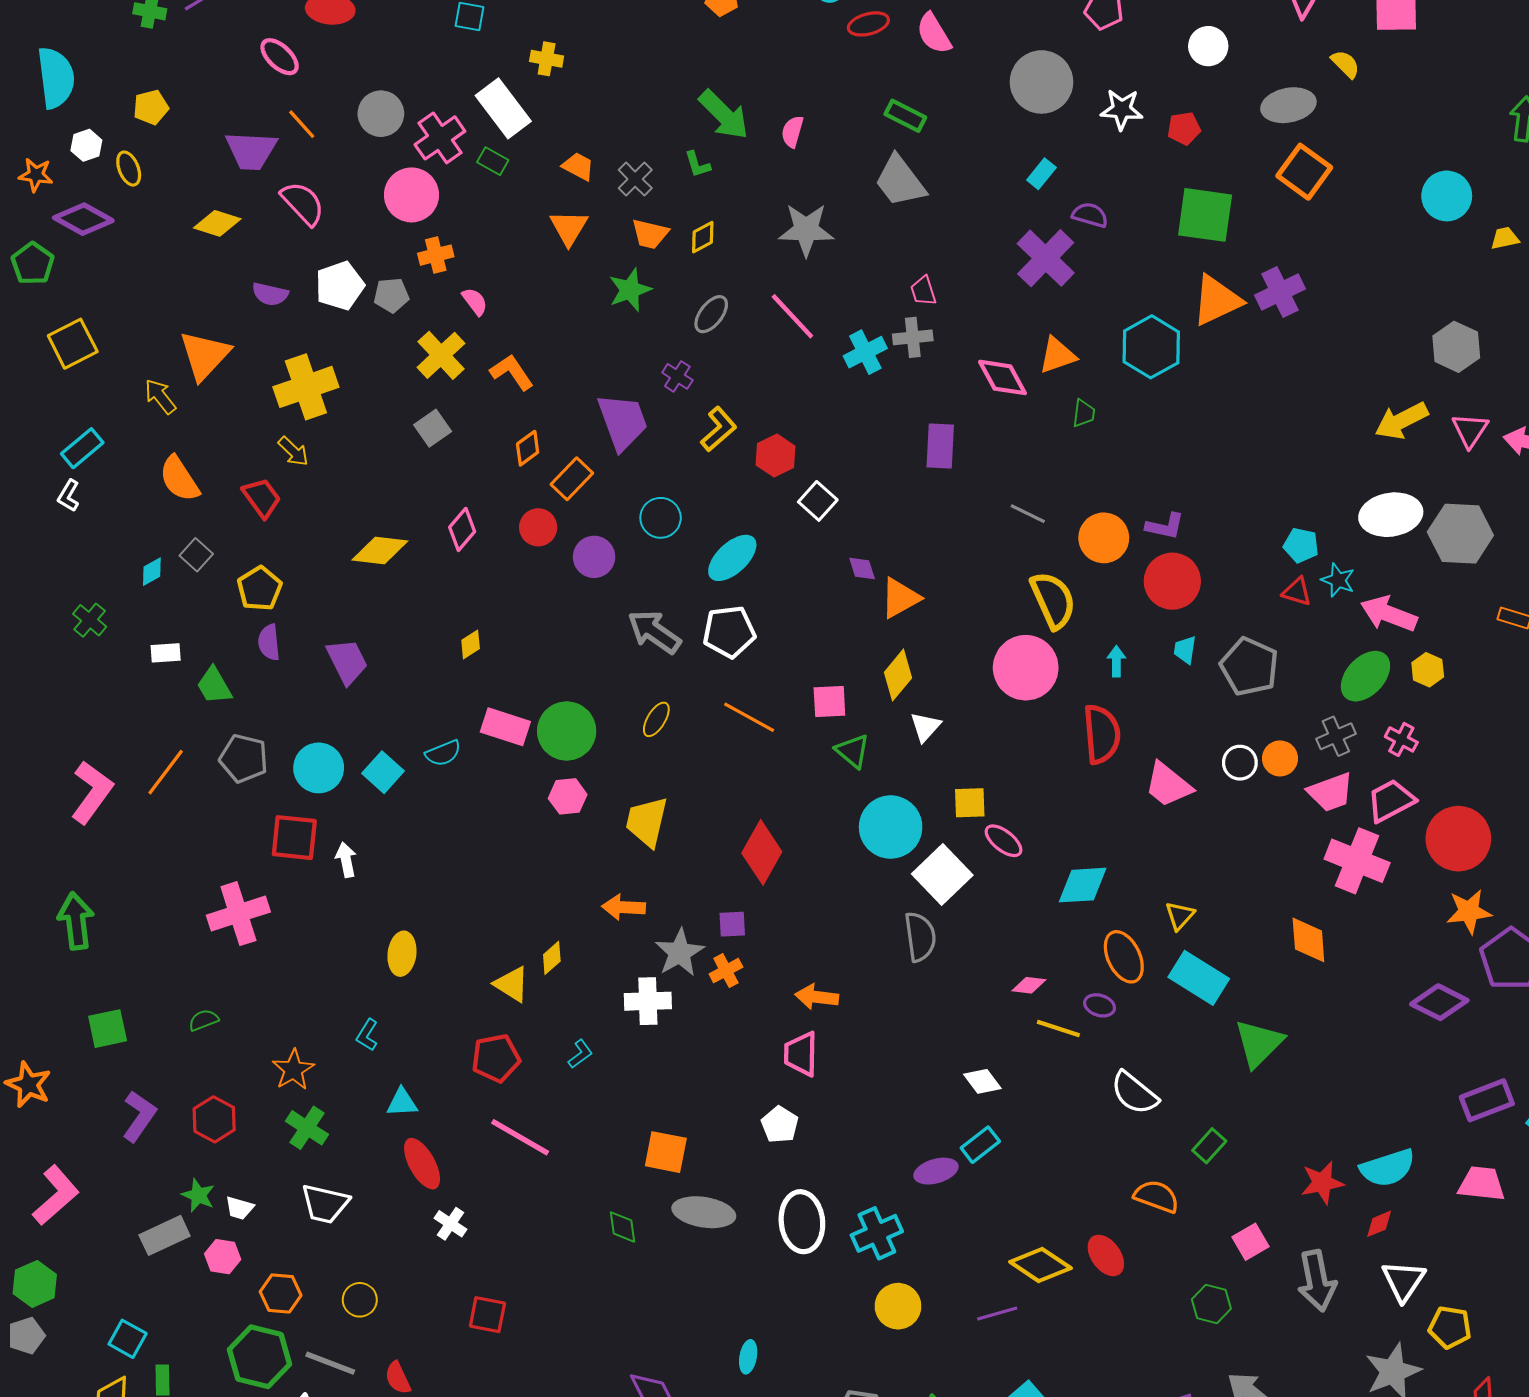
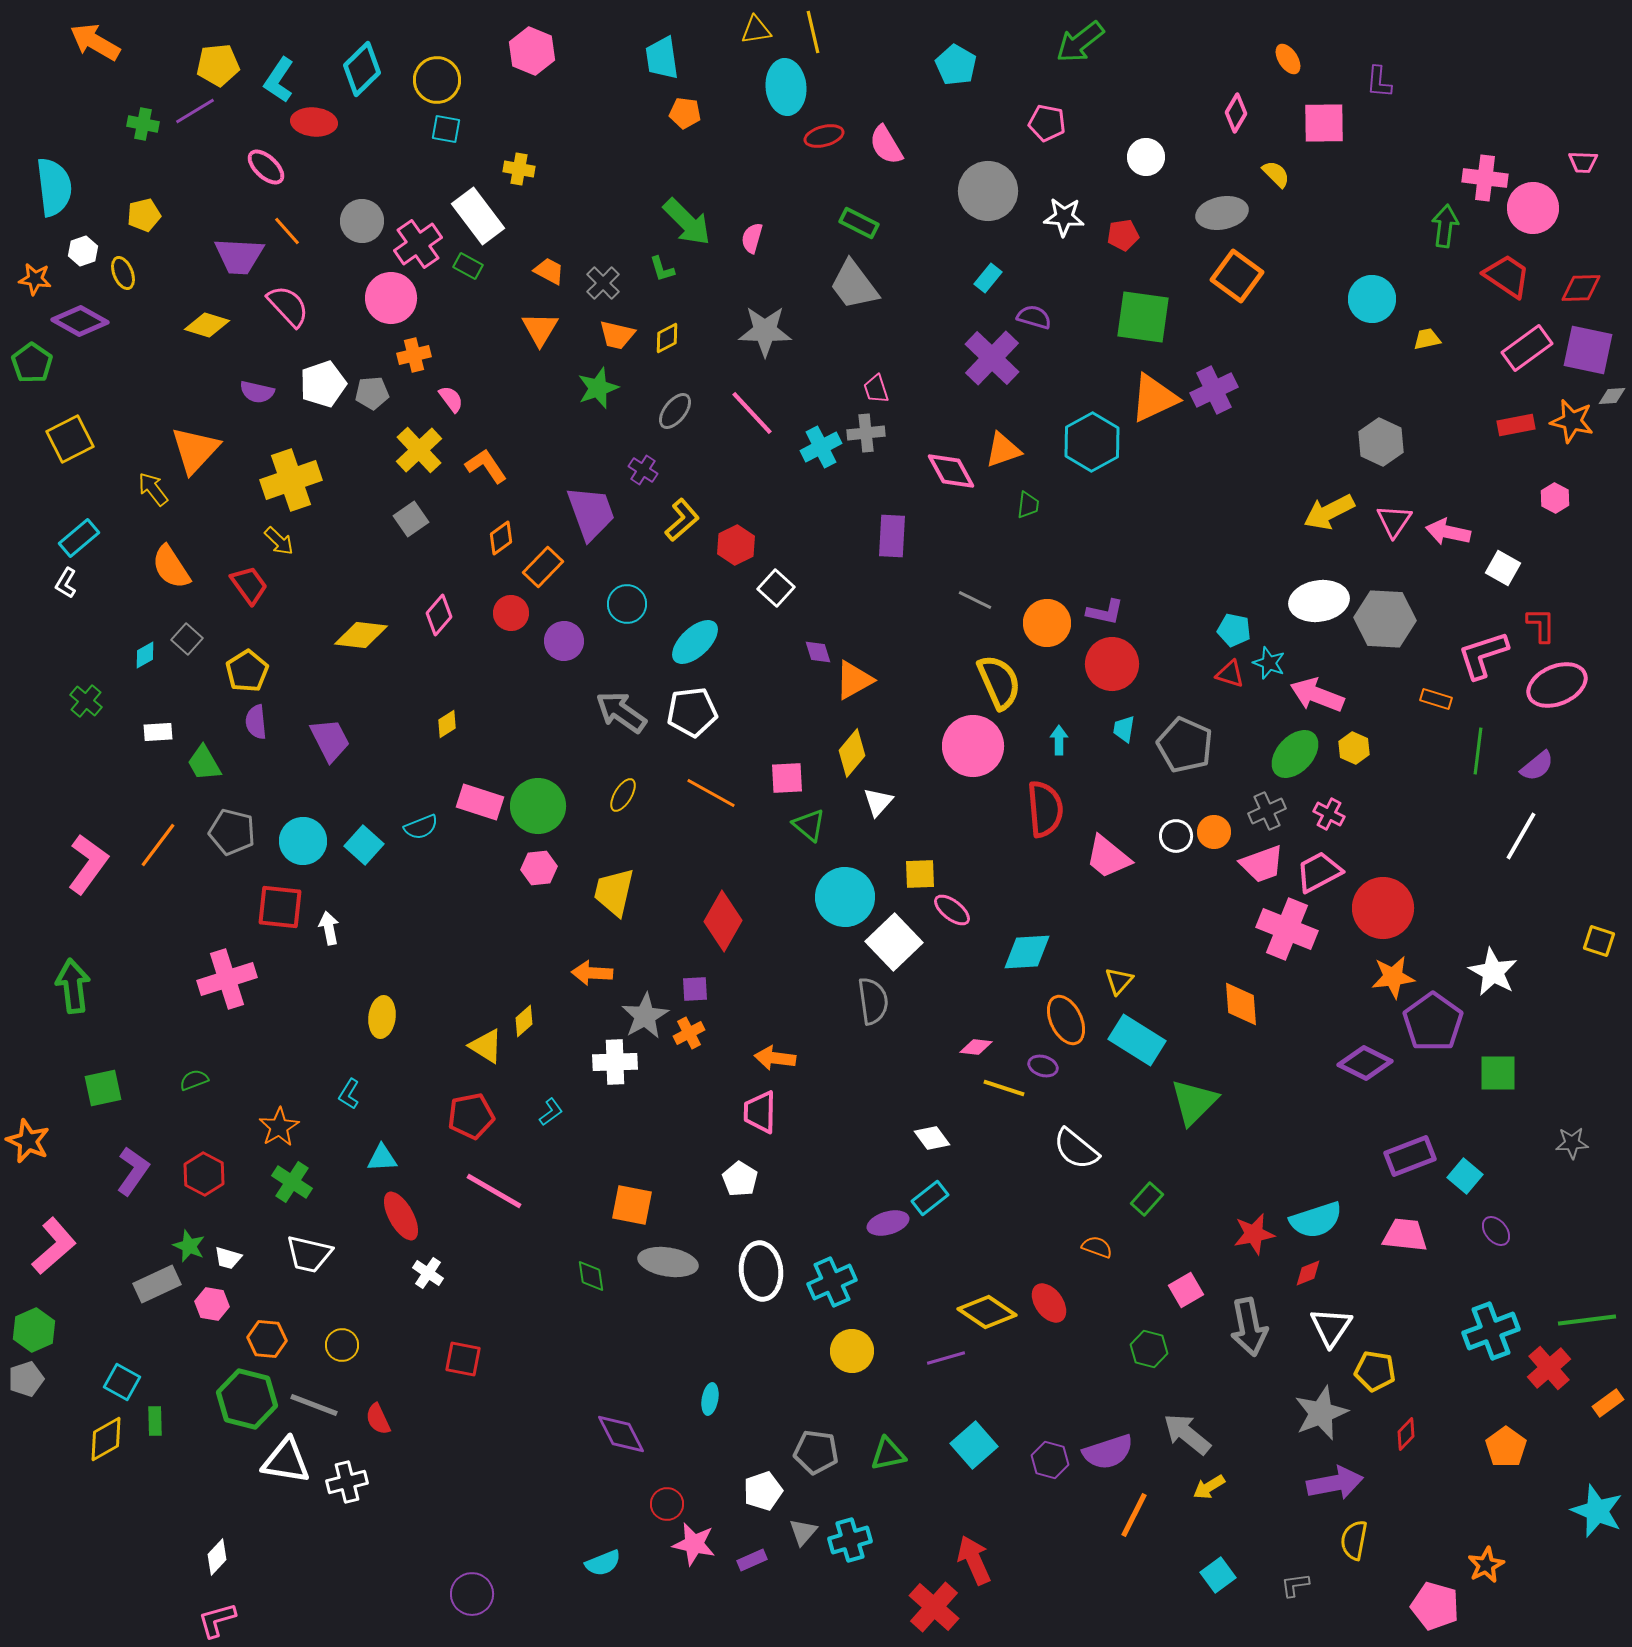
orange semicircle: (1157, 1196) -> (1097, 1247), size x0.7

